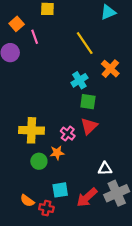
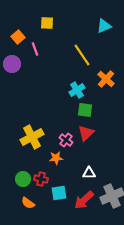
yellow cross: (31, 130) -> (32, 137), turned -30
green circle: (39, 161) -> (23, 179), moved
white triangle: (105, 169) -> (89, 173), moved
red cross: (46, 208) -> (41, 179), moved

